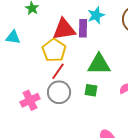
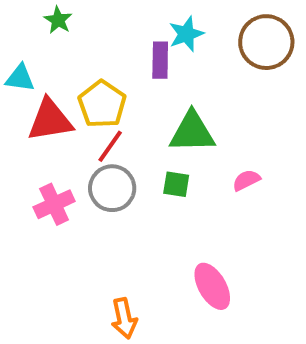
red triangle: (64, 29) -> (50, 120), moved

